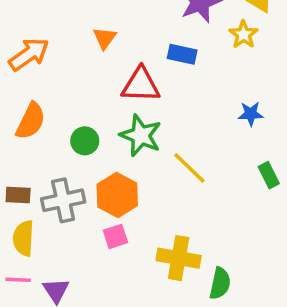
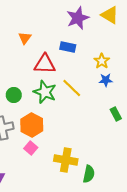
yellow star: (243, 34) -> (102, 61), moved
yellow line: (189, 168) -> (72, 88), moved
pink square: (115, 236) -> (31, 148), turned -32

